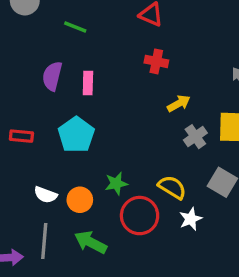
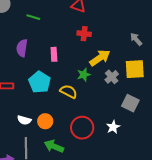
pink rectangle: (88, 83) -> (54, 54), moved
yellow arrow: (179, 103) -> (100, 58), size x1.5
green star: (116, 183) -> (84, 75), moved
yellow semicircle: (172, 187) -> (69, 91), moved

